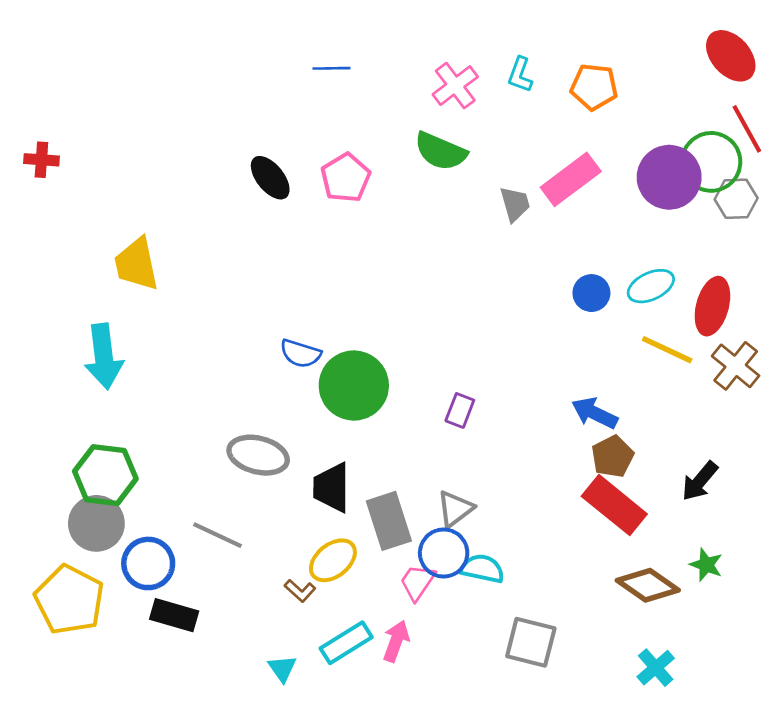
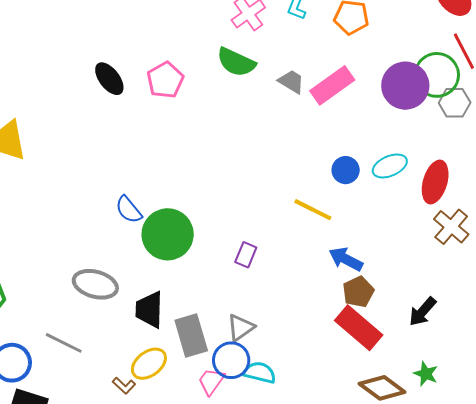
gray trapezoid: (515, 204) -> (291, 82), moved, turned -44
yellow line: (667, 350) -> (313, 210), moved
blue semicircle: (300, 353) -> (129, 210), turned 32

